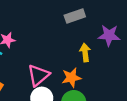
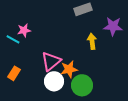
orange star: (71, 78) -> (69, 69), moved

